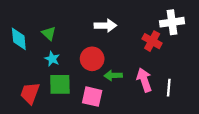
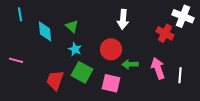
white cross: (172, 22) -> (183, 16), turned 30
white arrow: (105, 26) -> (123, 19), turned 96
green square: (60, 84) -> (82, 72), turned 30

